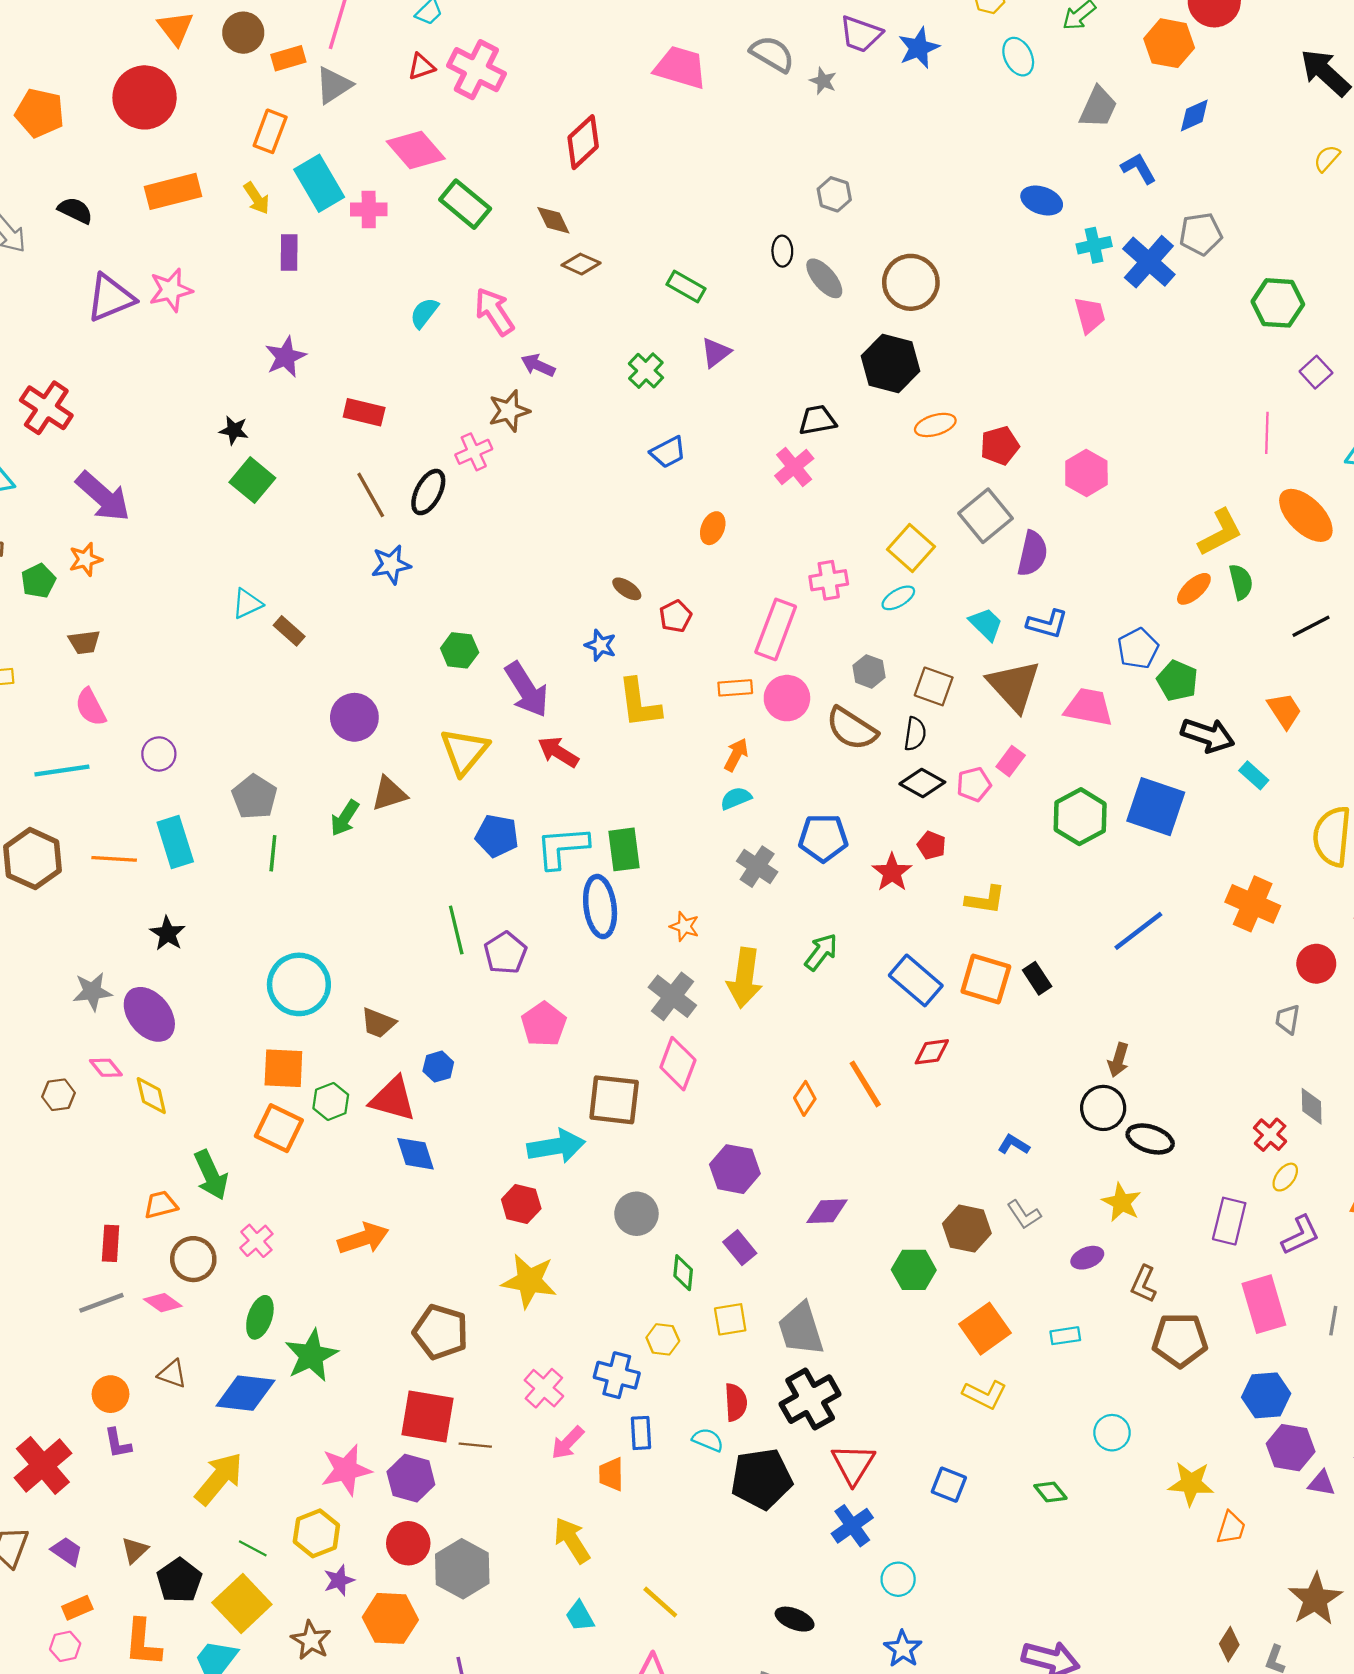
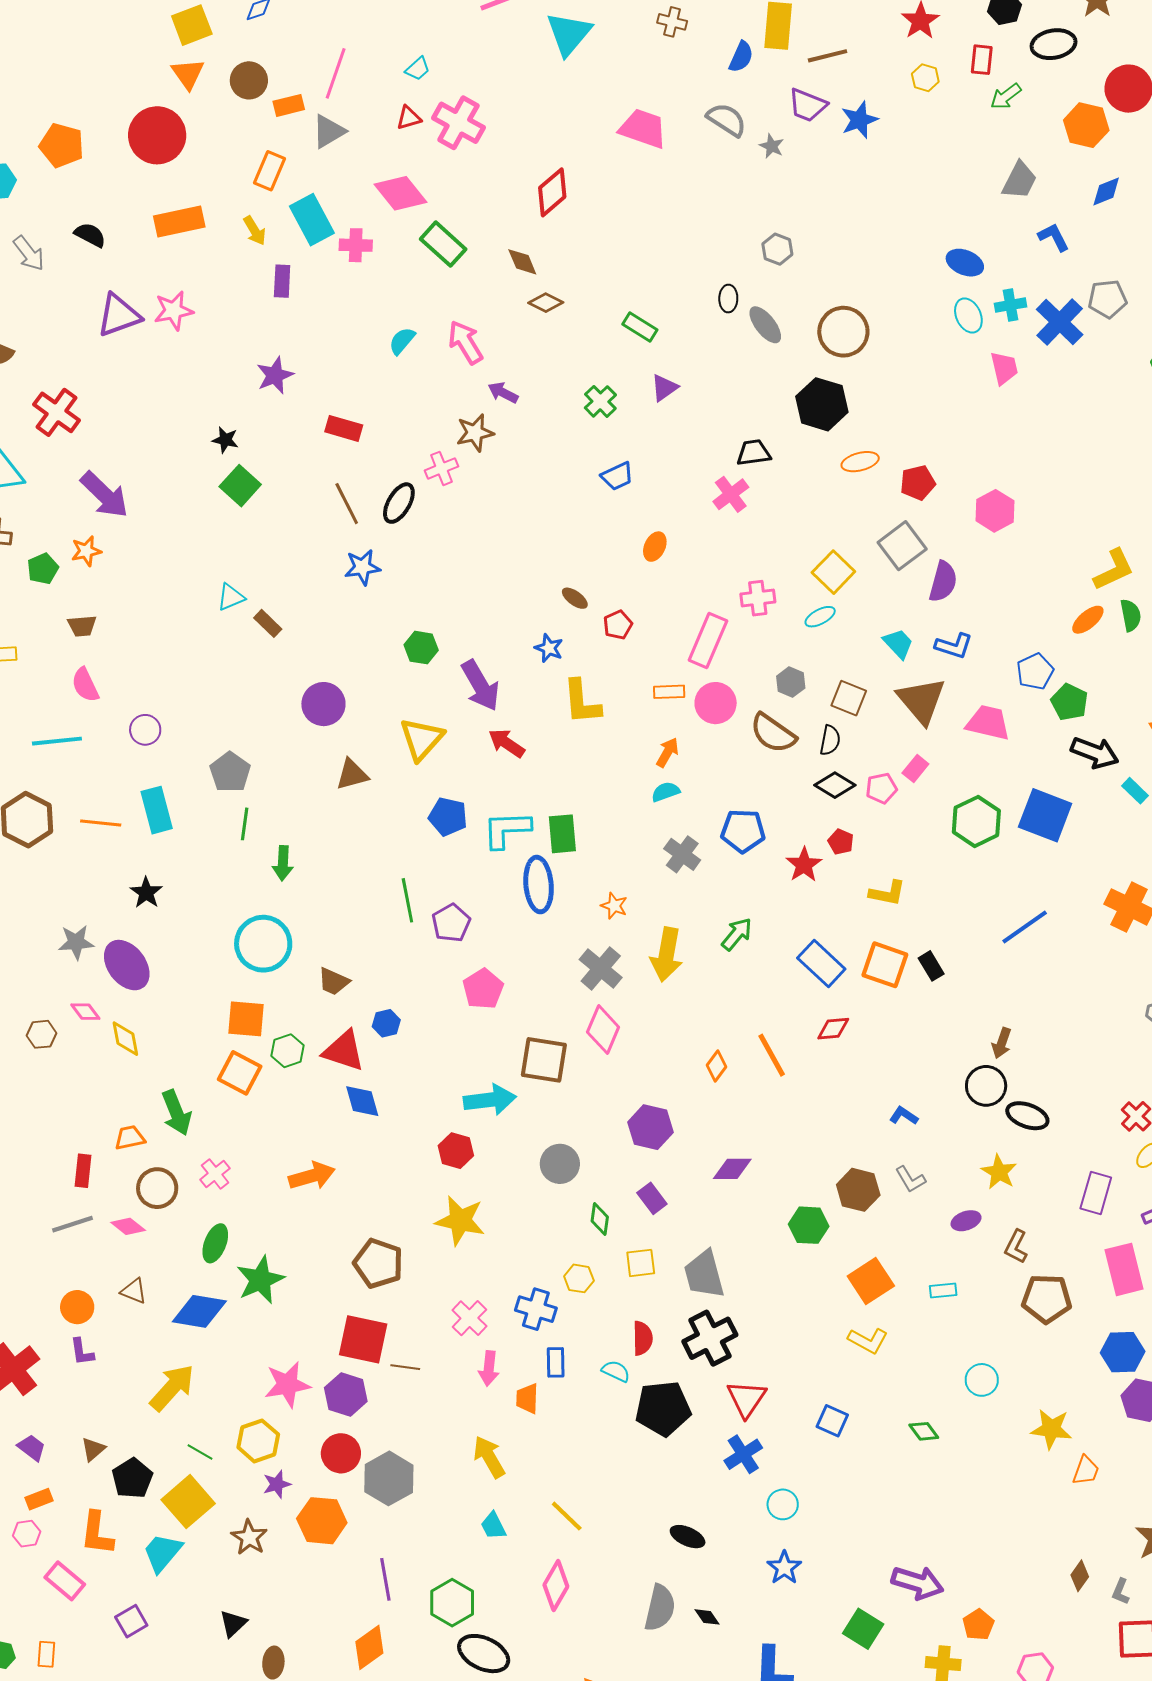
cyan ellipse: (1018, 57) -> (968, 316), moved
green arrow: (345, 818) -> (283, 863), moved, turned -32
pink arrow: (568, 1443) -> (489, 1368), turned -40

